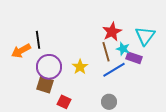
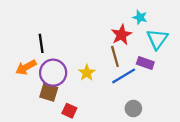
cyan star: (123, 49) -> (140, 17), moved
orange arrow: (21, 51) -> (26, 67), moved
gray circle: (109, 102) -> (133, 109), moved

